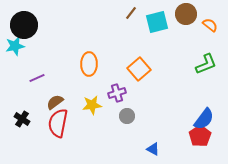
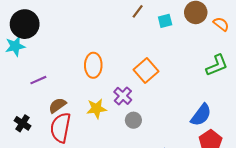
cyan square: (157, 22) -> (165, 21), size x0.6
purple cross: (117, 93) -> (123, 96), turned -30
blue semicircle: (204, 119) -> (201, 115), moved

